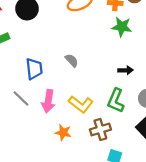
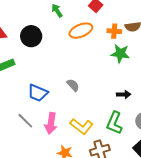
blue trapezoid: (34, 69) -> (38, 93), turned 120

